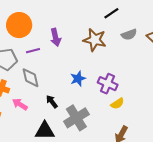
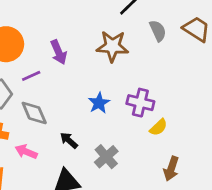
gray semicircle: (129, 34) -> (158, 31), turned -84
gray cross: (76, 118) -> (106, 157), size x0.7

